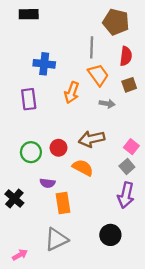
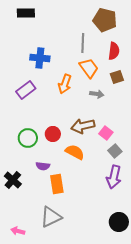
purple rectangle: (29, 99) -> (26, 90), turned 60
pink square: (131, 147) -> (106, 133), moved
black circle: (110, 235) -> (119, 222), moved
pink arrow: (20, 255) -> (18, 231), turned -136

